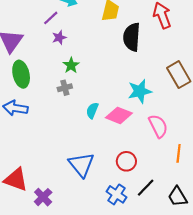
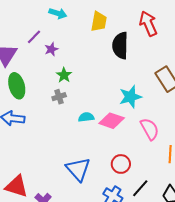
purple line: (51, 18) -> (34, 37), moved
cyan semicircle: (92, 110) -> (86, 117), turned 63

